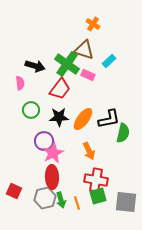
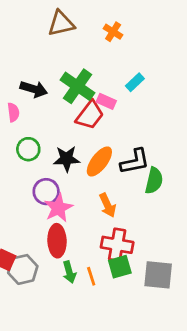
brown triangle: (84, 50) -> (61, 23), moved, turned -30
red trapezoid: (60, 89) -> (90, 115), moved
gray hexagon: (45, 198) -> (23, 269), moved

